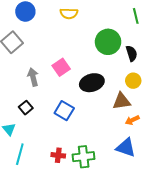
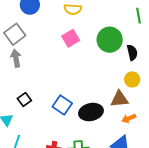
pink square: (61, 67) -> (71, 38), moved
gray arrow: (33, 77) -> (16, 58), moved
black ellipse: (92, 83) -> (91, 112), moved

